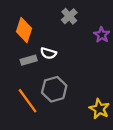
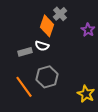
orange diamond: (24, 30) -> (47, 26), moved

